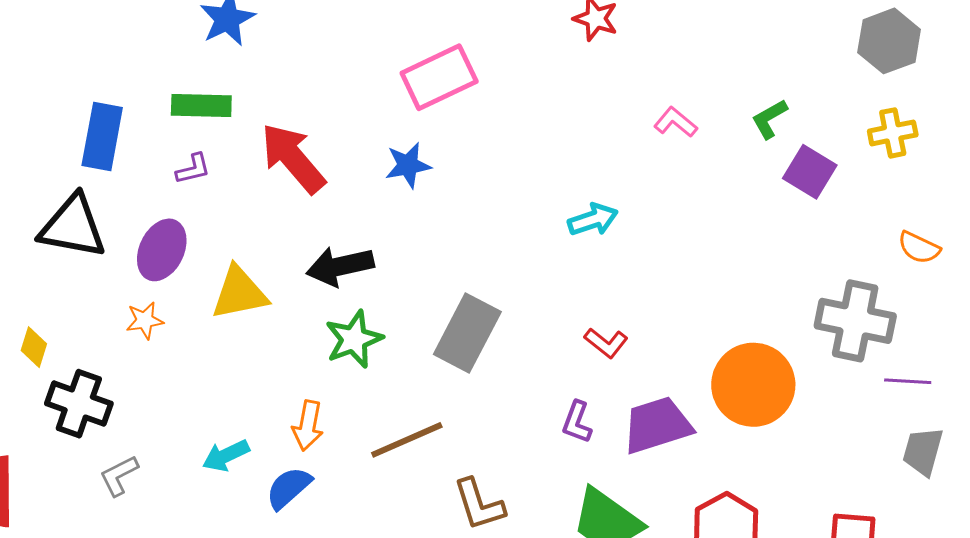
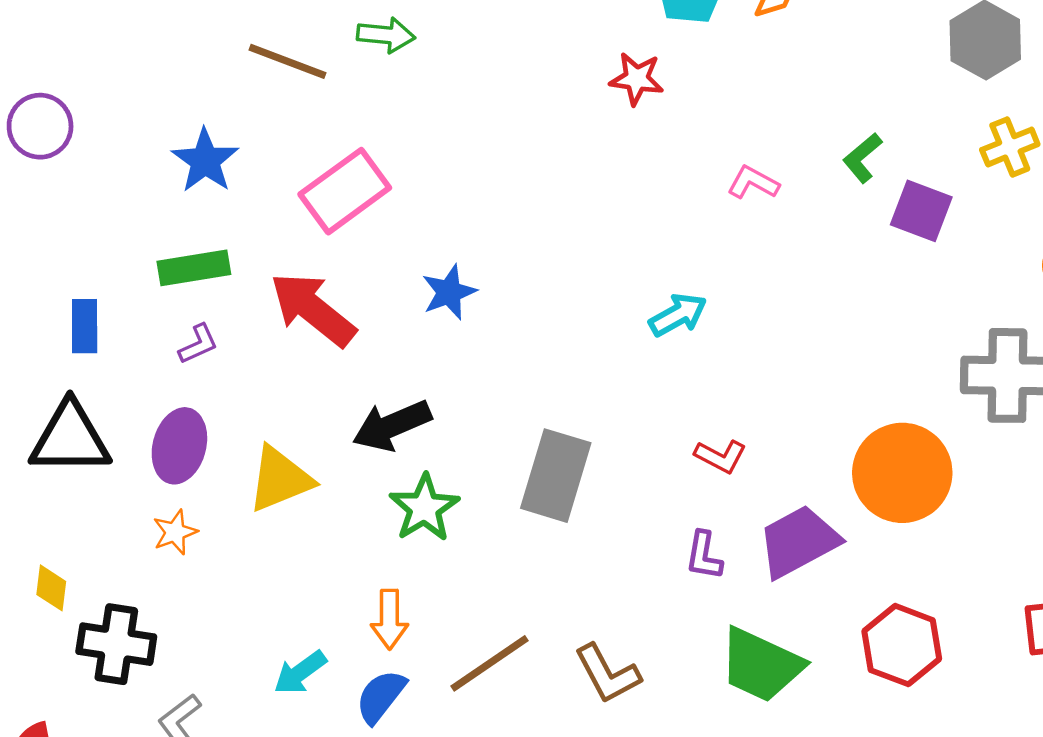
pink rectangle: (439, 77) -> (345, 191), moved
blue rectangle: (102, 136) -> (85, 326), size x0.7
brown line: (407, 440) -> (489, 663), moved

